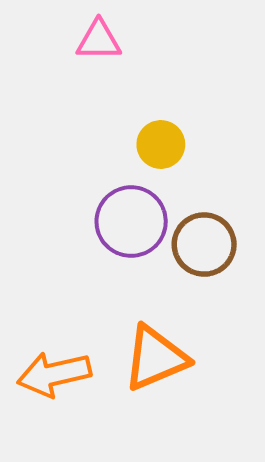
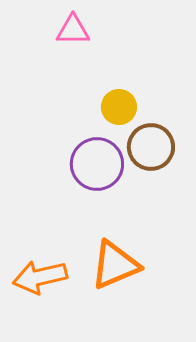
brown circle: (204, 245) -> (151, 147), moved

